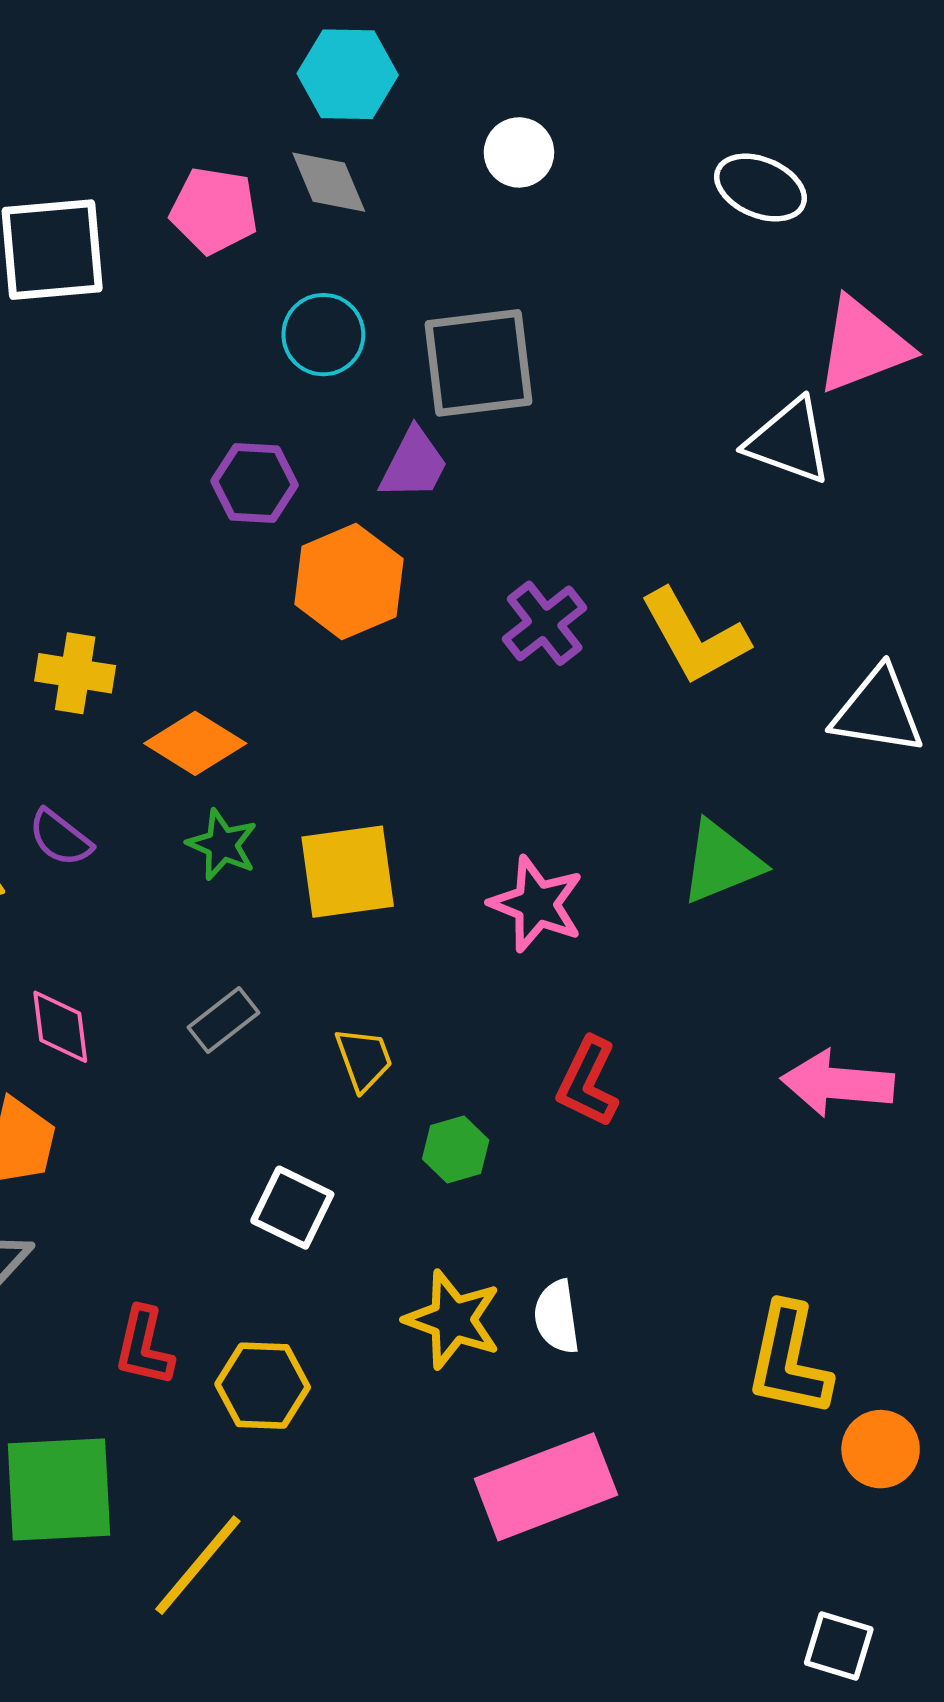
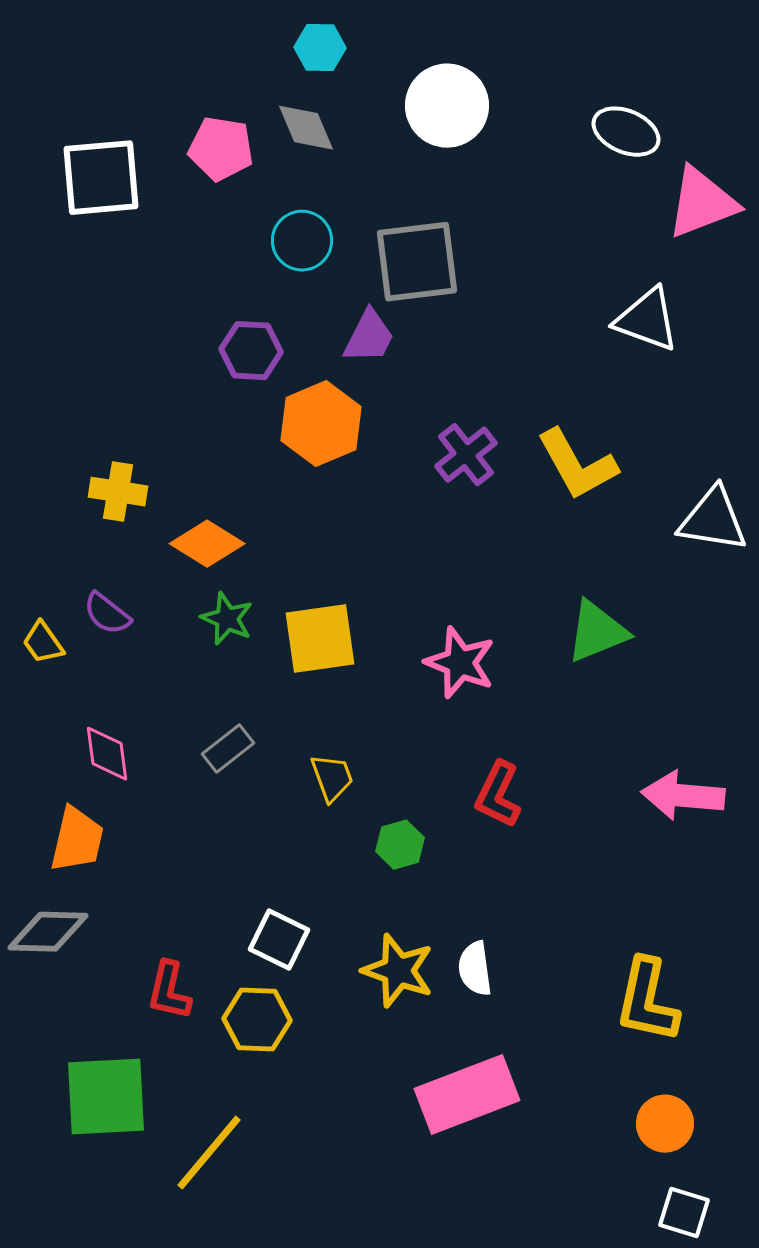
cyan hexagon: (348, 74) -> (320, 48), size x0.7
white circle: (519, 152) -> (447, 106), size x1.6
pink triangle: (863, 345) -> (702, 203), moved
white square: (292, 1208) -> (279, 940), moved
orange circle: (881, 1449) -> (665, 1124), moved

